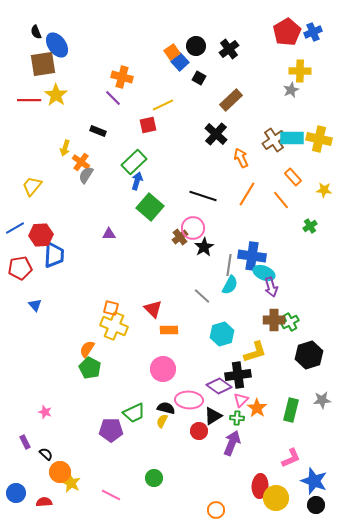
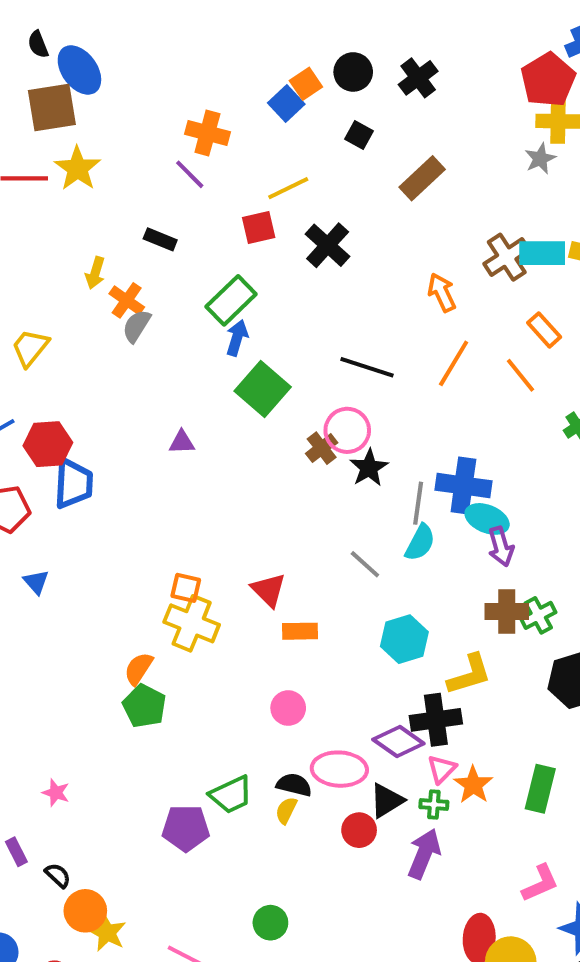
red pentagon: (287, 32) -> (548, 80), moved
blue square: (180, 62) -> (286, 103), moved
black cross: (216, 134) -> (328, 245), moved
pink circle: (163, 369) -> (288, 708), size x0.7

